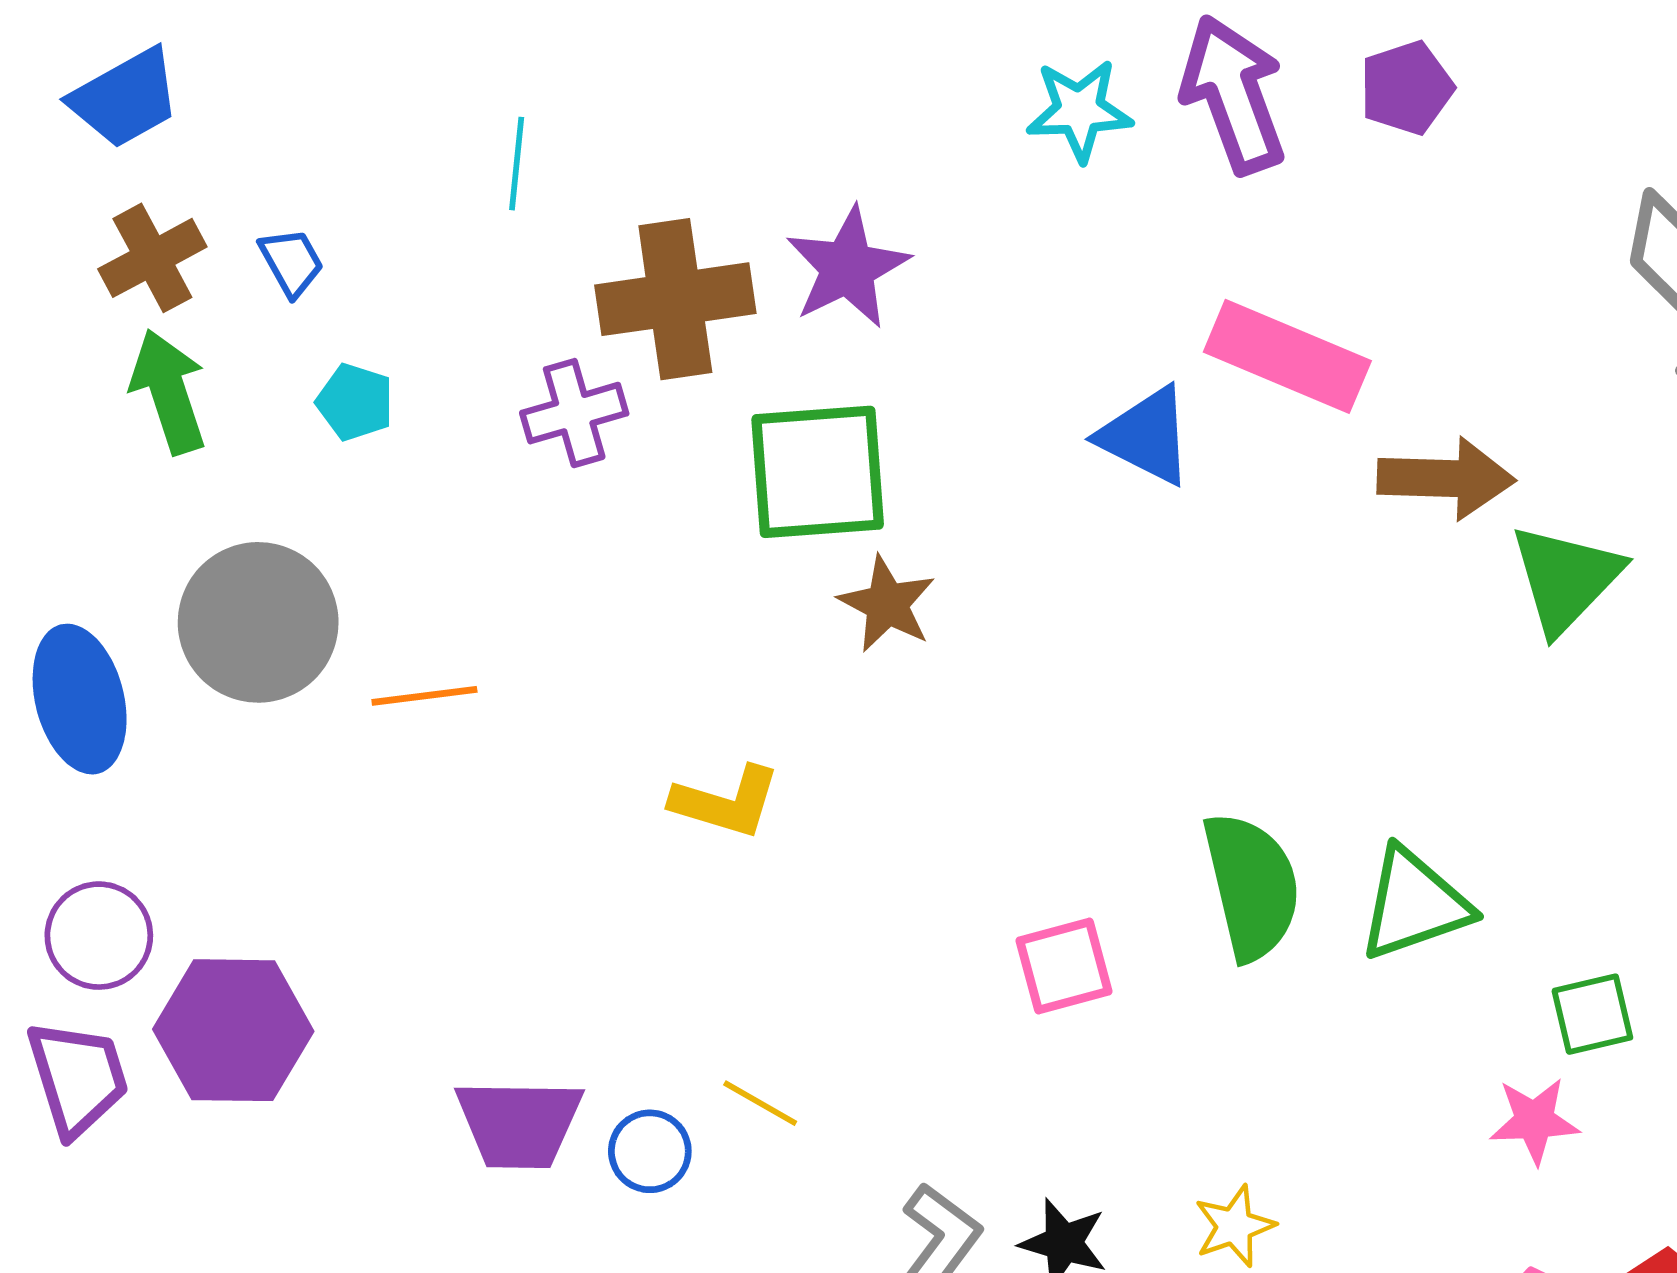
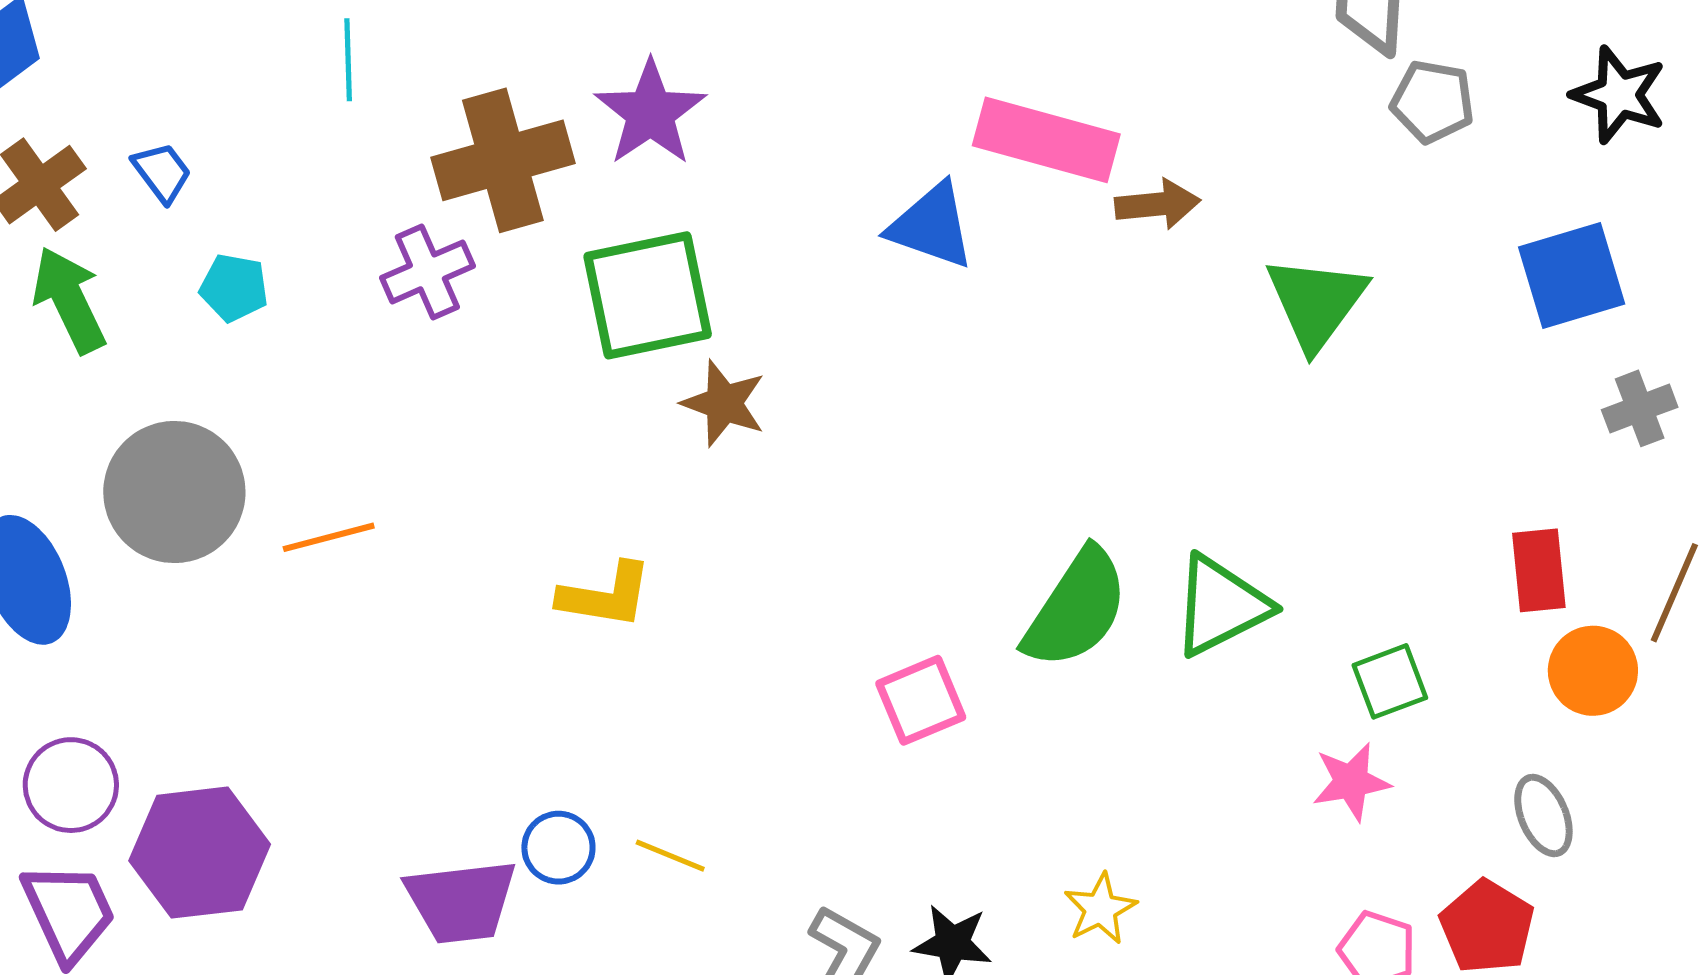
brown arrow: (1446, 478) -> (1158, 204), moved, size x0.7
green semicircle: (1252, 886) -> (1076, 609), turned 54
blue circle: (650, 1151) -> (558, 848), moved

